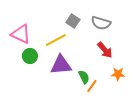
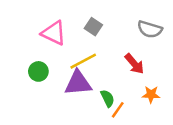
gray semicircle: (101, 23) -> (150, 29), moved
pink triangle: (21, 34) -> (54, 33), moved
yellow line: (56, 40) -> (83, 61), moved

